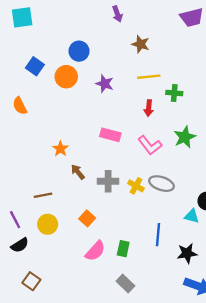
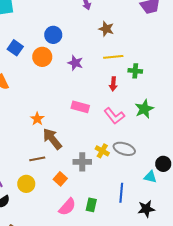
brown arrow: (78, 172) -> (52, 139), size x1.6
gray cross: (108, 181) -> (82, 162), moved
brown line: (43, 195) -> (37, 159), moved

